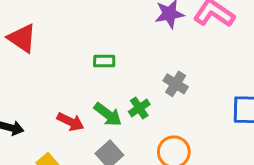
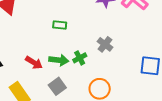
green arrow: (108, 114) -> (59, 60), turned -36

